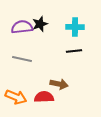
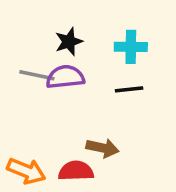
purple semicircle: (22, 27) -> (65, 77), moved
gray line: (22, 59) -> (37, 75), moved

